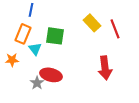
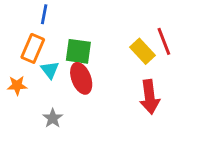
yellow rectangle: (92, 23) -> (142, 51), moved
red ellipse: (51, 75) -> (81, 78), moved, turned 55

